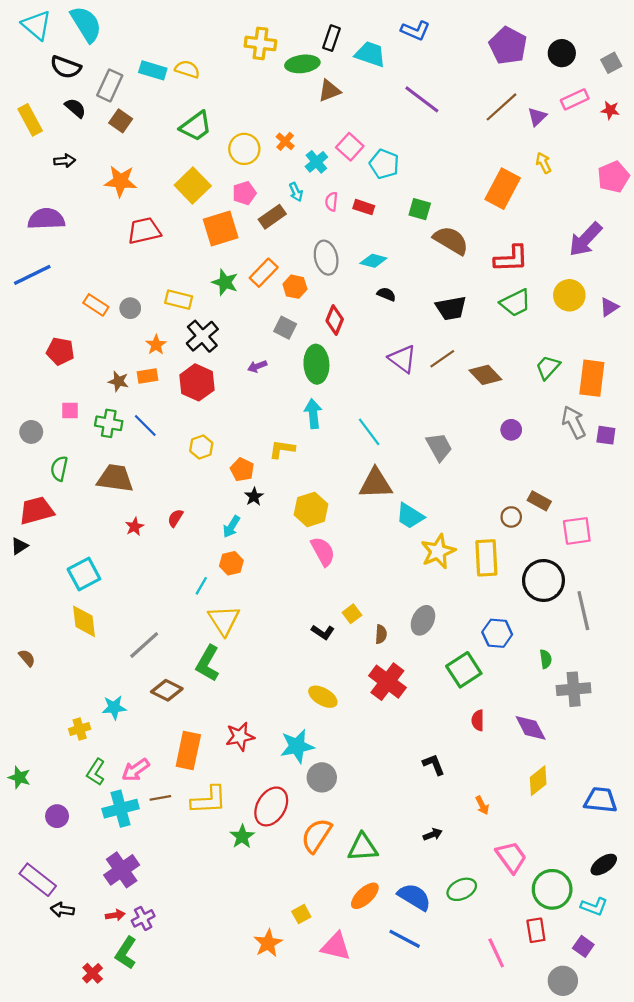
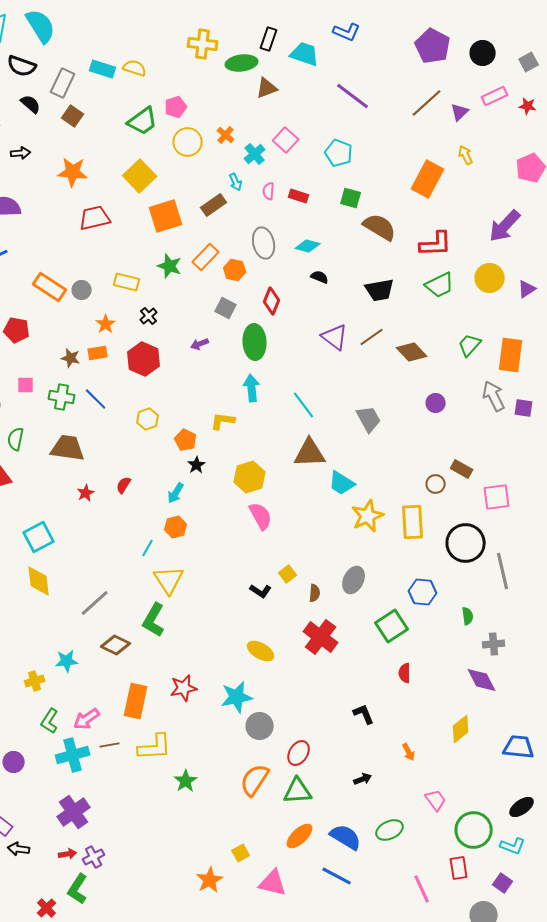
cyan pentagon: (384, 164) -> (339, 153), moved
pink pentagon: (244, 193) -> (176, 107), moved
orange rectangle: (96, 305) -> (50, 287), size x1.4
black cross: (202, 336) -> (149, 316), size x0.6
gray cross: (574, 689) -> (494, 644), size x0.7
purple diamond: (531, 728) -> (482, 680), moved
red ellipse: (271, 806) -> (299, 753), moved, size x0.7
pink trapezoid: (511, 857) -> (436, 800), size x0.7

